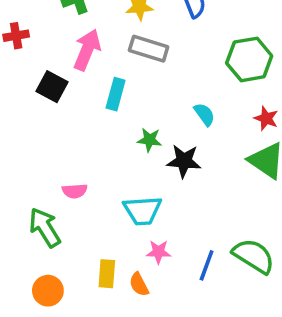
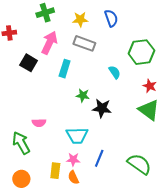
cyan semicircle: (204, 114) -> (115, 72), moved
pink star: (158, 252) -> (73, 159), moved
blue line: (207, 265) -> (99, 158), moved

